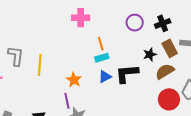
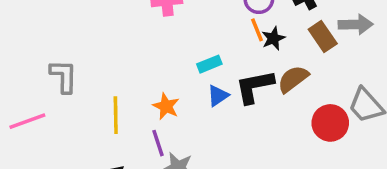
orange line: (101, 44) -> (257, 30), moved
black star: (150, 54) -> (273, 38), moved
yellow line: (40, 65) -> (116, 115), moved
brown semicircle: (165, 71) -> (293, 79), moved

